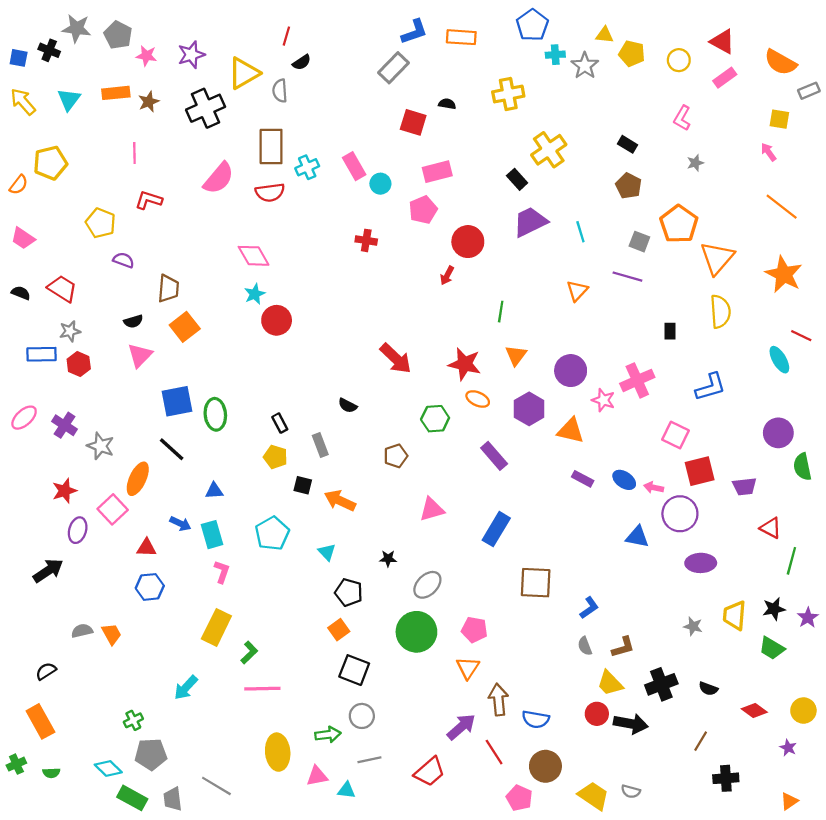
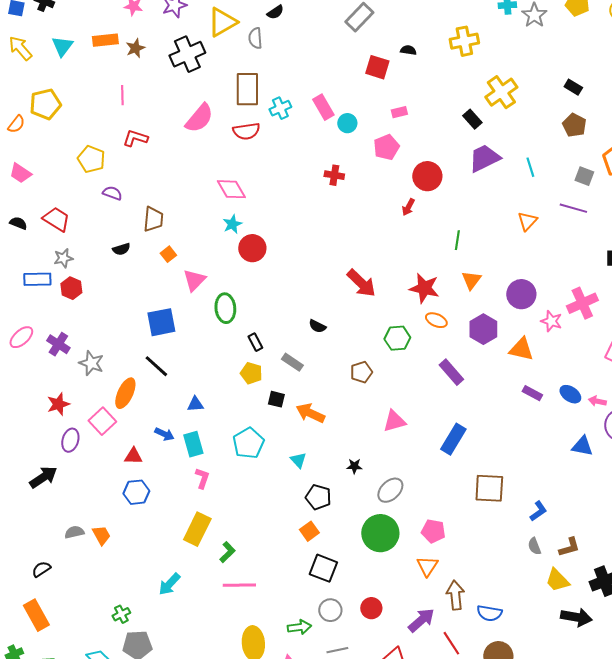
pink rectangle: (437, 172) -> (399, 112), size x0.6
orange square: (185, 327) -> (168, 254), size x0.6
pink triangle: (140, 355) -> (194, 280), moved
green ellipse: (215, 414) -> (225, 308), moved
gray rectangle: (320, 445) -> (292, 362), turned -35
red circle: (597, 714) -> (371, 608), moved

